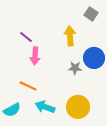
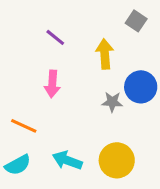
purple line: (26, 37) -> (55, 37), moved
orange line: (28, 86) -> (24, 126), moved

